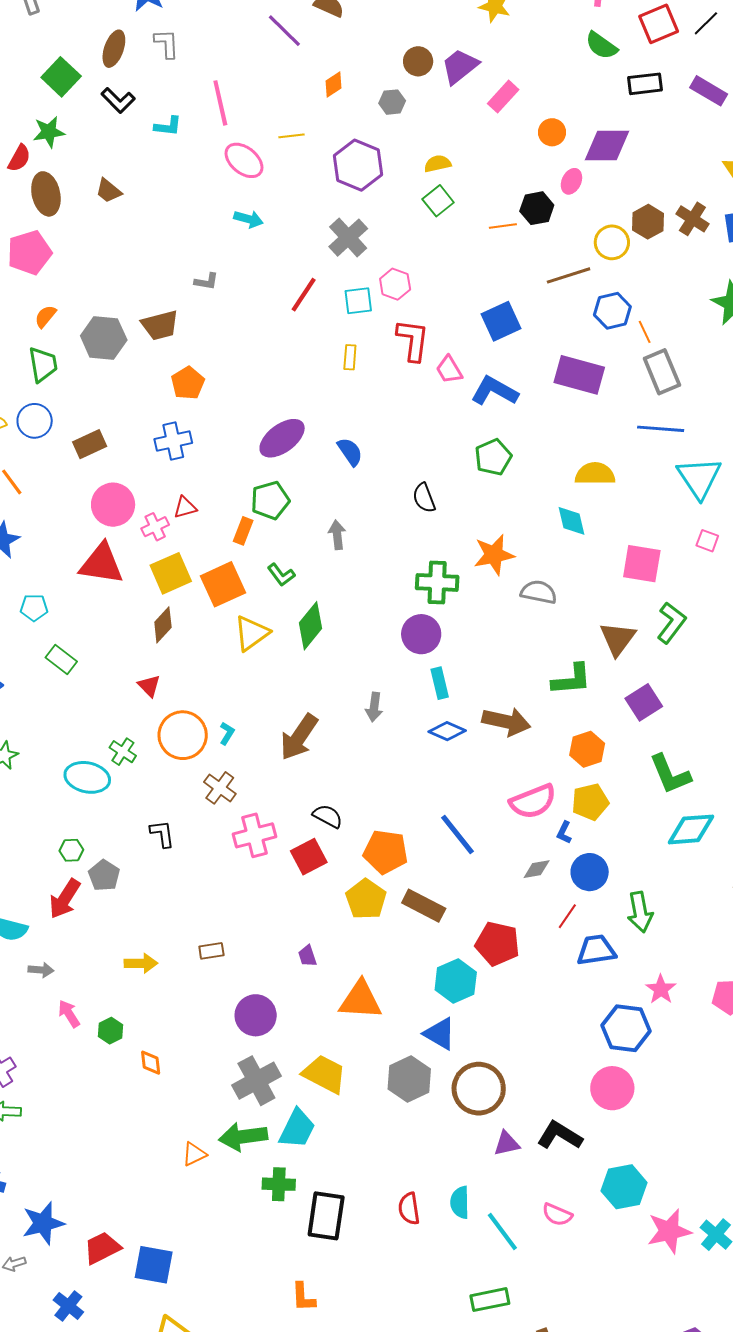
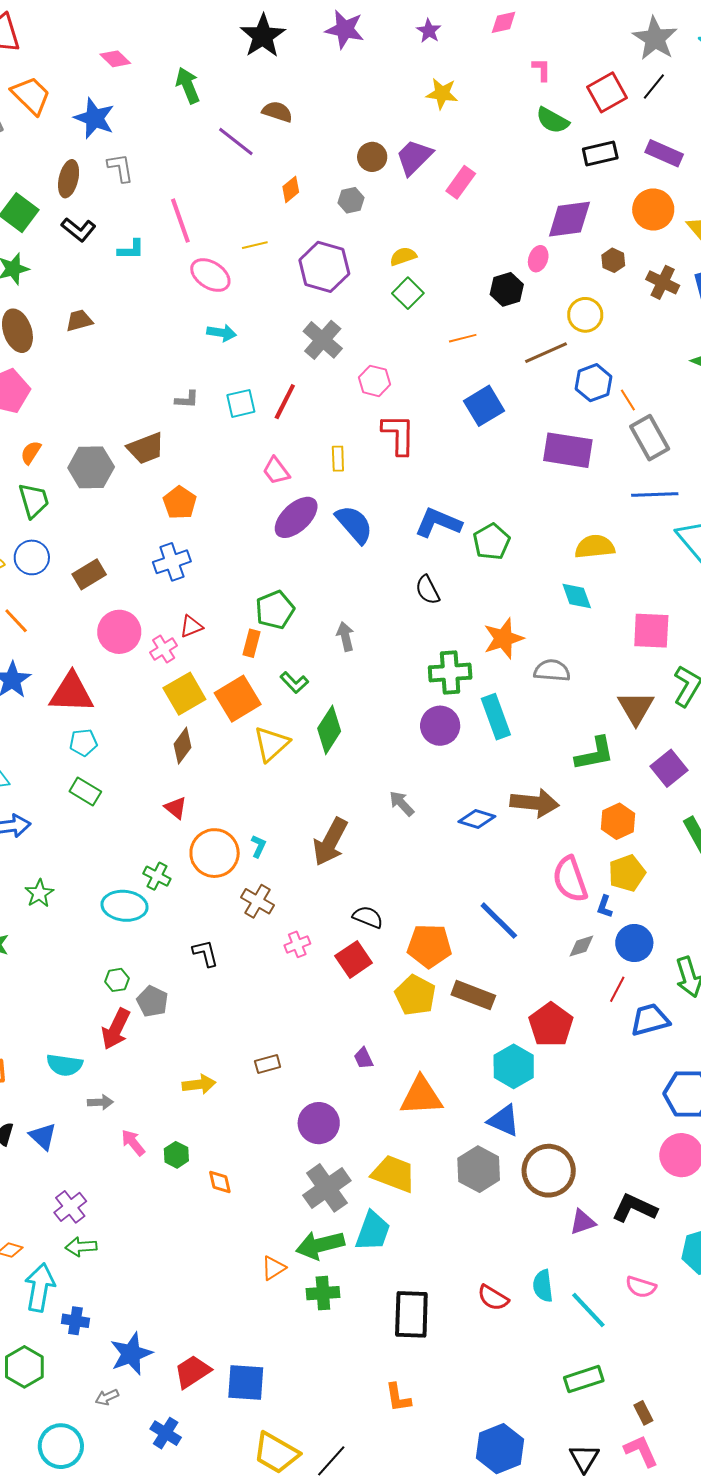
orange circle: (552, 132) -> (653, 210), moved, size x1.5
brown trapezoid: (109, 191) -> (79, 321), turned 132
brown hexagon: (648, 222) -> (613, 260), moved, size x0.7
orange line: (503, 226) -> (463, 338), moved
cyan square: (358, 301) -> (241, 403), moved
pink trapezoid: (449, 370) -> (276, 471), moved
blue L-shape: (494, 391) -> (438, 523), moved
purple ellipse: (282, 438) -> (296, 517), moved
blue semicircle: (350, 452) -> (354, 524), moved, size x1.4
red triangle: (101, 564) -> (71, 693), moved
cyan pentagon: (34, 608) -> (83, 743), moved
cyan rectangle: (440, 683) -> (496, 717), moved, size x1.4
gray arrow: (374, 707) -> (402, 803), turned 136
pink semicircle: (533, 801) -> (570, 879), turned 99
pink cross: (255, 835) -> (297, 944), size x0.6
red pentagon: (497, 944) -> (551, 1025), turned 30
green cross: (279, 1184) -> (323, 1293), moved
red semicircle: (409, 1209) -> (493, 1298), turned -44

